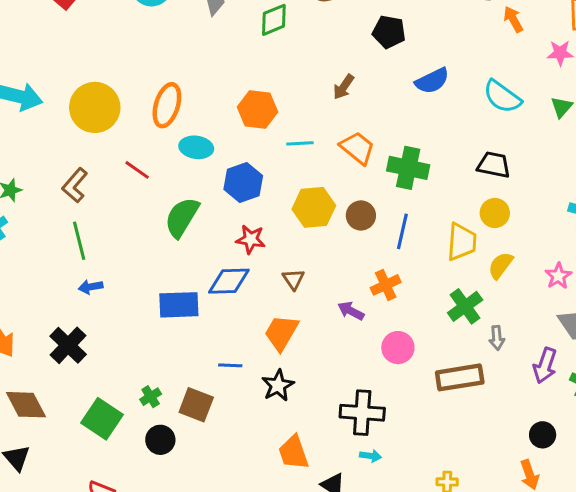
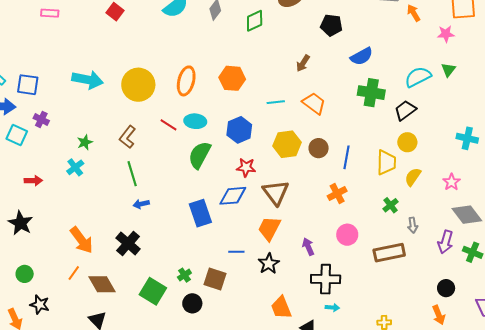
cyan semicircle: (502, 97) -> (418, 77), moved, turned 120
orange hexagon: (257, 109) -> (232, 78), moved
cyan ellipse: (196, 147) -> (195, 121), moved
black trapezoid: (494, 165) -> (405, 110), turned -45
green cross: (408, 168) -> (371, 93), moved
brown triangle: (293, 279) -> (276, 193), size x1.8
blue rectangle: (179, 305) -> (200, 213), turned 76
green cross: (465, 306) -> (391, 205), size x0.7
purple arrow: (351, 311) -> (308, 247), moved, turned 42

